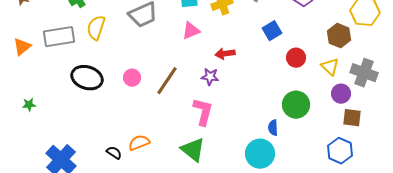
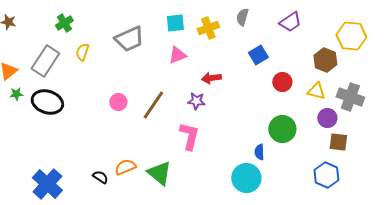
yellow semicircle: (96, 28) -> (82, 52), size x0.7
gray rectangle: (59, 37) -> (45, 61), turned -48
yellow triangle: (330, 67) -> (316, 91), turned -30
black ellipse: (87, 78) -> (47, 102), moved
green star: (29, 105) -> (16, 94), moved
green triangle: (193, 150) -> (159, 173), moved

